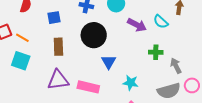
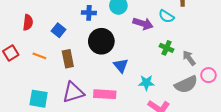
blue square: (54, 18) -> (58, 30), turned -32
orange line: (22, 38) -> (39, 56), moved
green cross: (156, 52) -> (167, 48), turned 32
cyan square: (21, 61) -> (39, 99), moved

